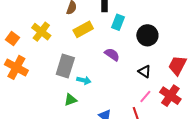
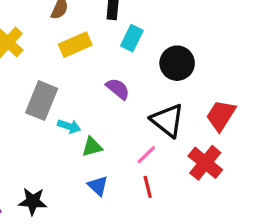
black triangle: (145, 71) -> (167, 120), size x1.6
pink line: (145, 96) -> (146, 155), moved
green triangle: (70, 100) -> (92, 147), moved

